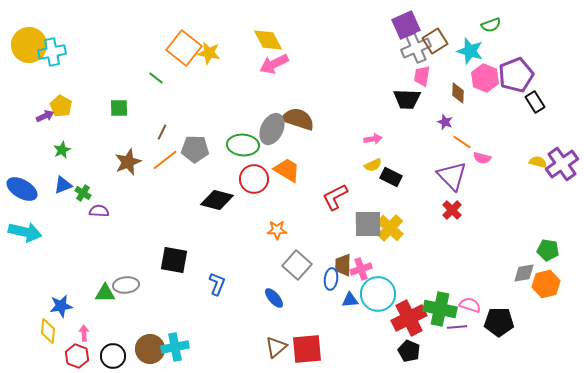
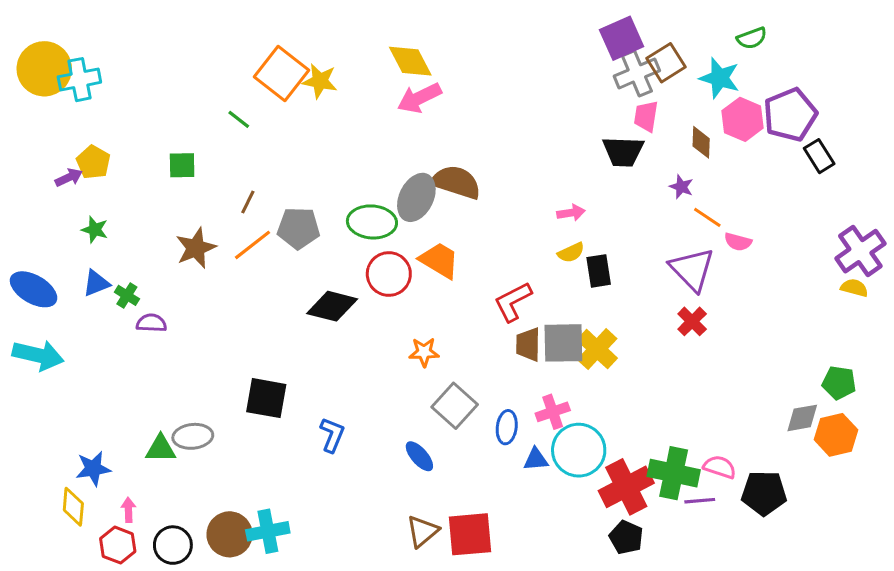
green star: (62, 150) -> (95, 230), turned -30
yellow semicircle: (538, 162) -> (854, 288), moved
black rectangle: (391, 177) -> (599, 271), turned 55
brown trapezoid: (343, 265) -> (528, 344), moved

